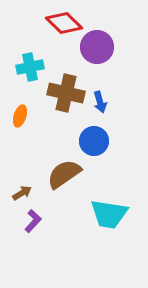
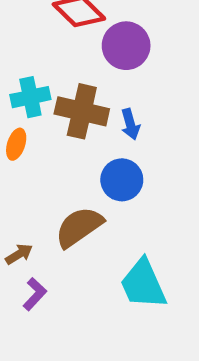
cyan cross: (30, 67) -> (30, 97), moved
cyan trapezoid: (109, 214) -> (143, 284), turned 57

